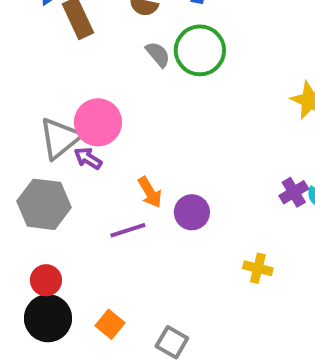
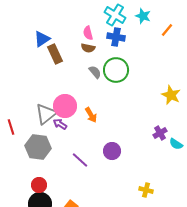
orange arrow: (150, 192) -> (91, 115), moved
purple cross: (294, 192) -> (160, 133), moved
purple line: (128, 230) -> (80, 160), turned 60
yellow cross: (258, 268) -> (146, 190), moved

